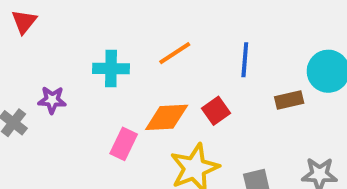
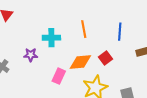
orange line: (175, 53) -> (84, 29), turned -66
purple star: (52, 100) -> (31, 55), moved

